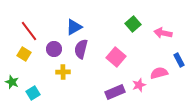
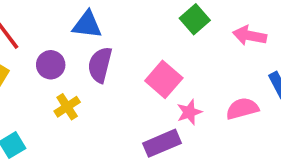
blue triangle: (74, 27) -> (87, 25), turned 36
yellow cross: (63, 72) -> (67, 107), turned -32
pink star: (139, 85) -> (189, 112), moved

